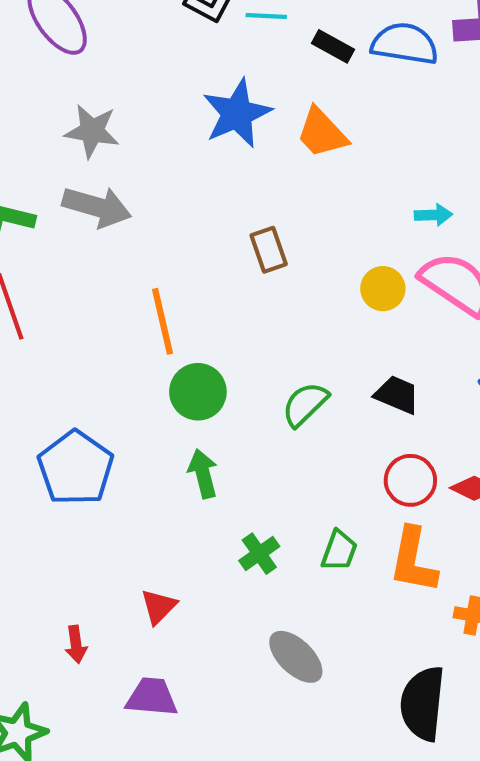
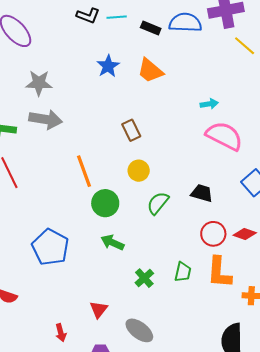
blue star: (237, 113) -> (108, 66), size x0.7
yellow circle: (383, 289) -> (139, 171), moved
green arrow: (203, 474) -> (112, 243), turned -45
gray ellipse: (296, 657) -> (139, 330), moved

